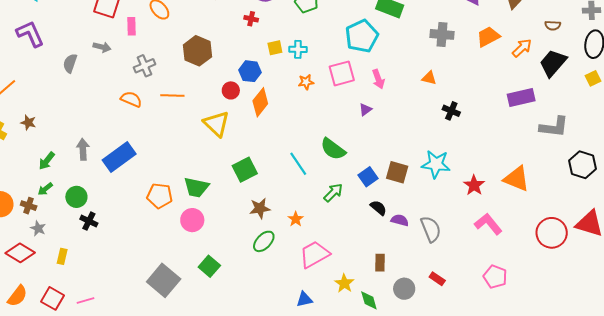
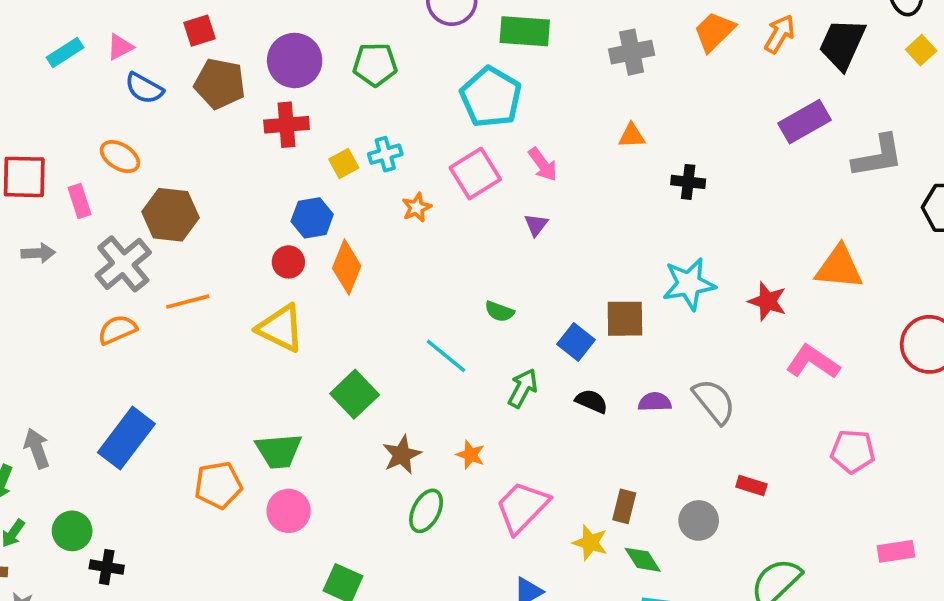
red cross: (251, 19) -> (287, 125), size x1.6
brown hexagon: (198, 51) -> (171, 215), moved
gray cross: (145, 66) -> (123, 264), size x1.4
orange semicircle: (131, 99) -> (117, 330), turned -30
gray arrow: (83, 149) -> (37, 448), moved
green semicircle: (333, 149) -> (499, 311), size x0.6
black semicircle: (378, 208) -> (591, 401), moved
brown rectangle: (380, 263) -> (624, 506), moved, turned 30

